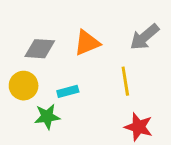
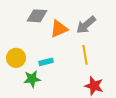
gray arrow: (145, 37) -> (86, 25), moved
gray diamond: (40, 49) -> (37, 16), moved

